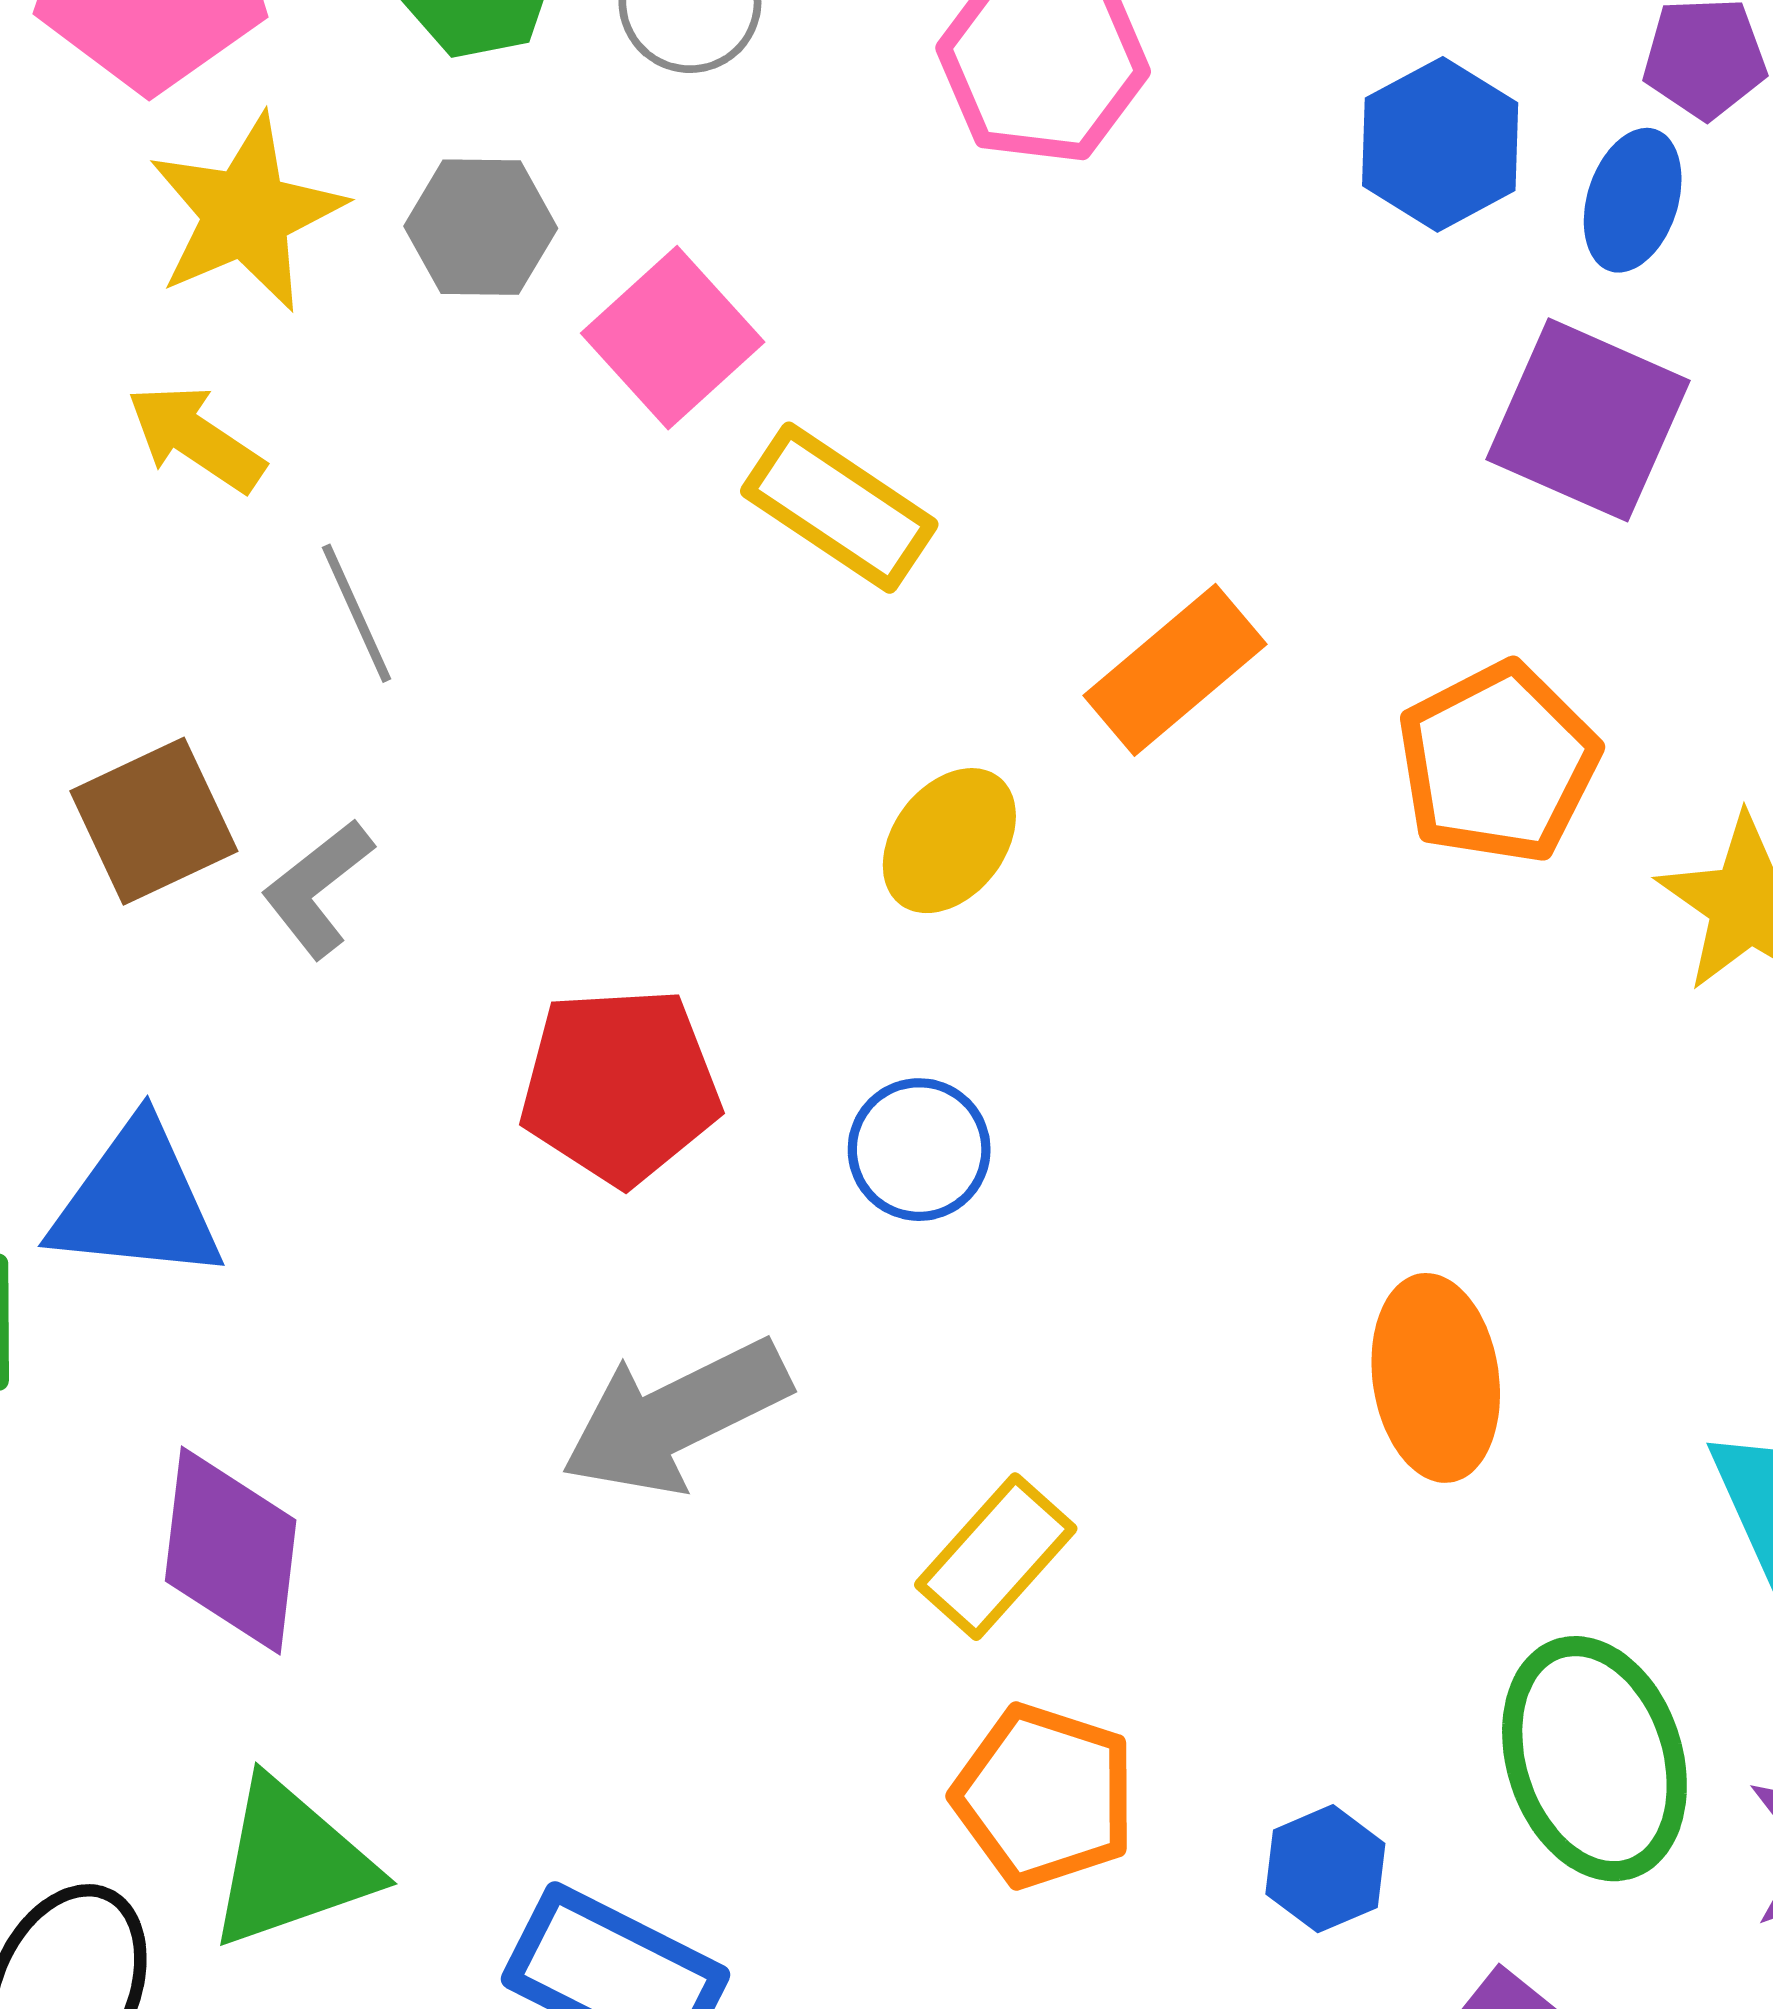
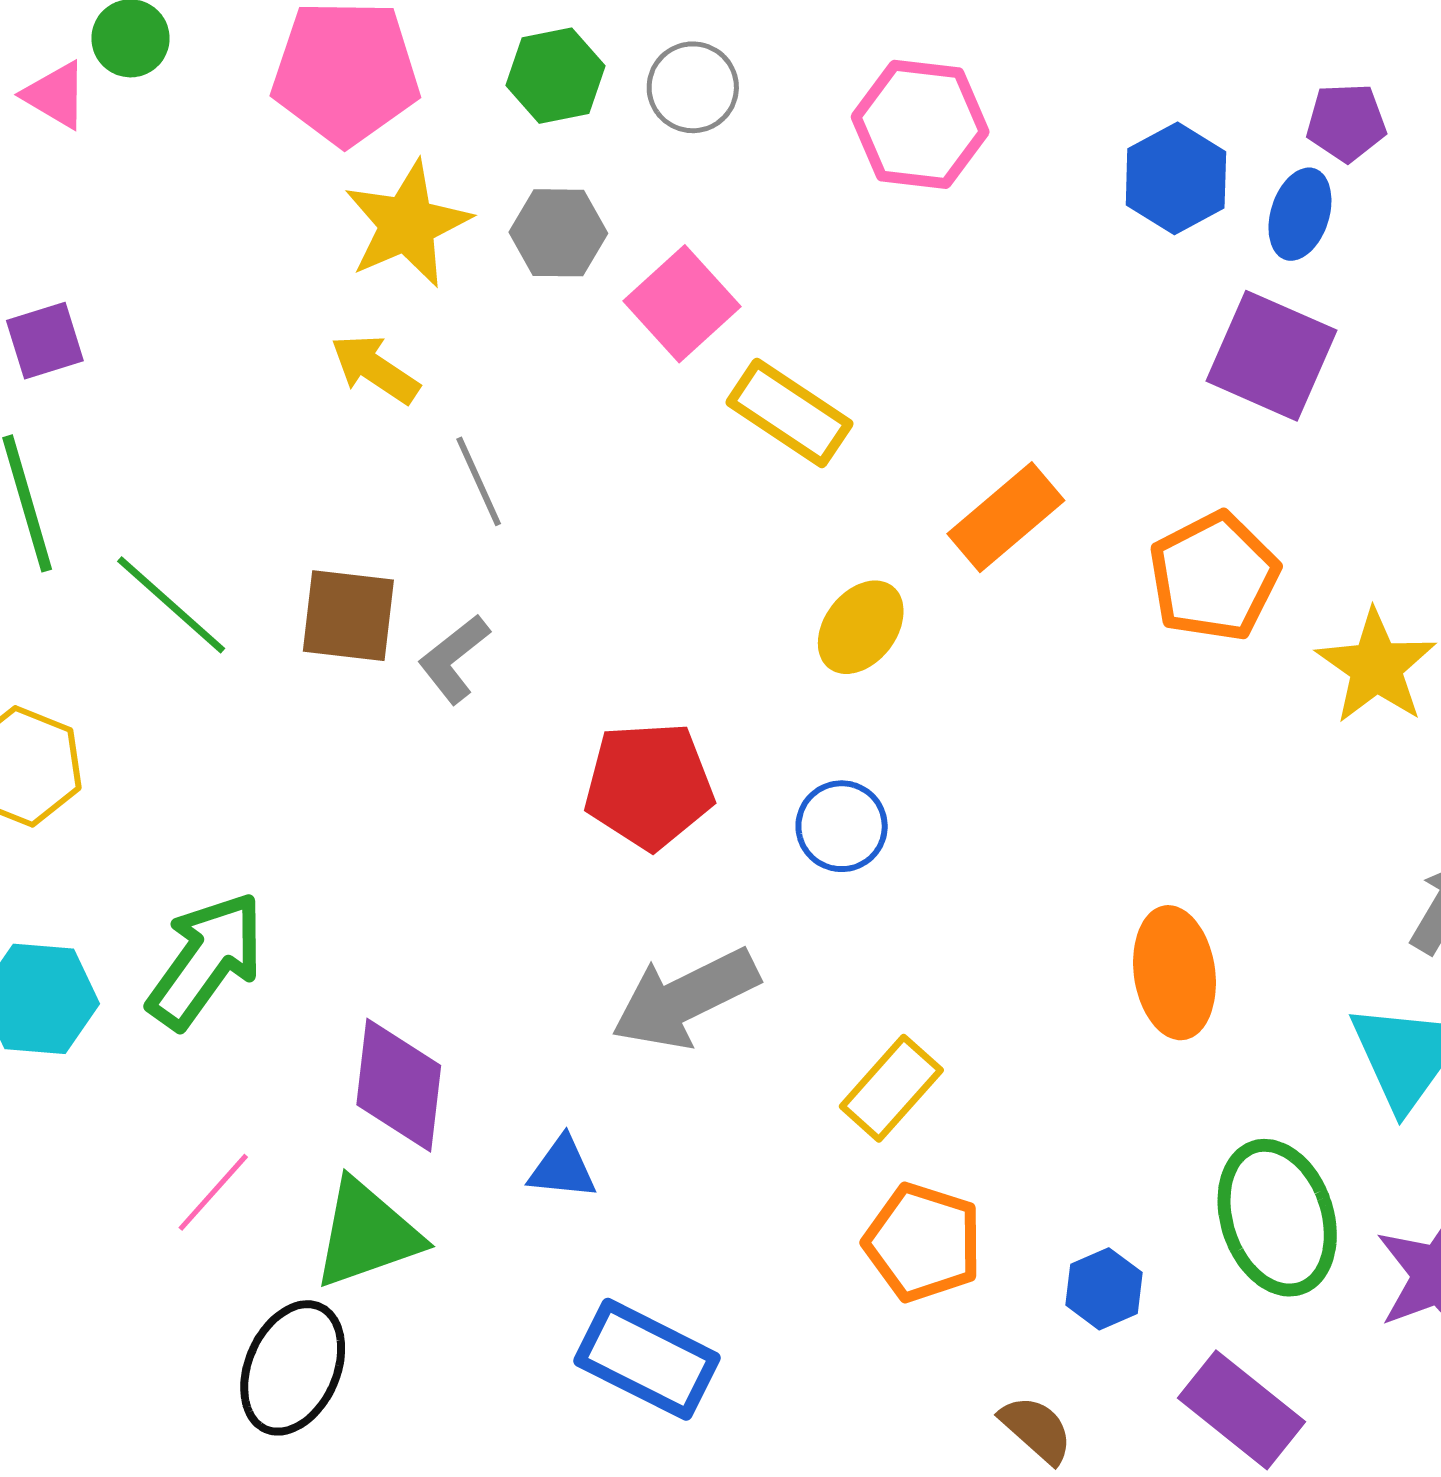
brown square: (154, 821) -> (348, 616), turned 32
blue triangle: (137, 1202) -> (562, 1168), moved, size x0.6
green triangle: (291, 1864) -> (367, 1234), moved

